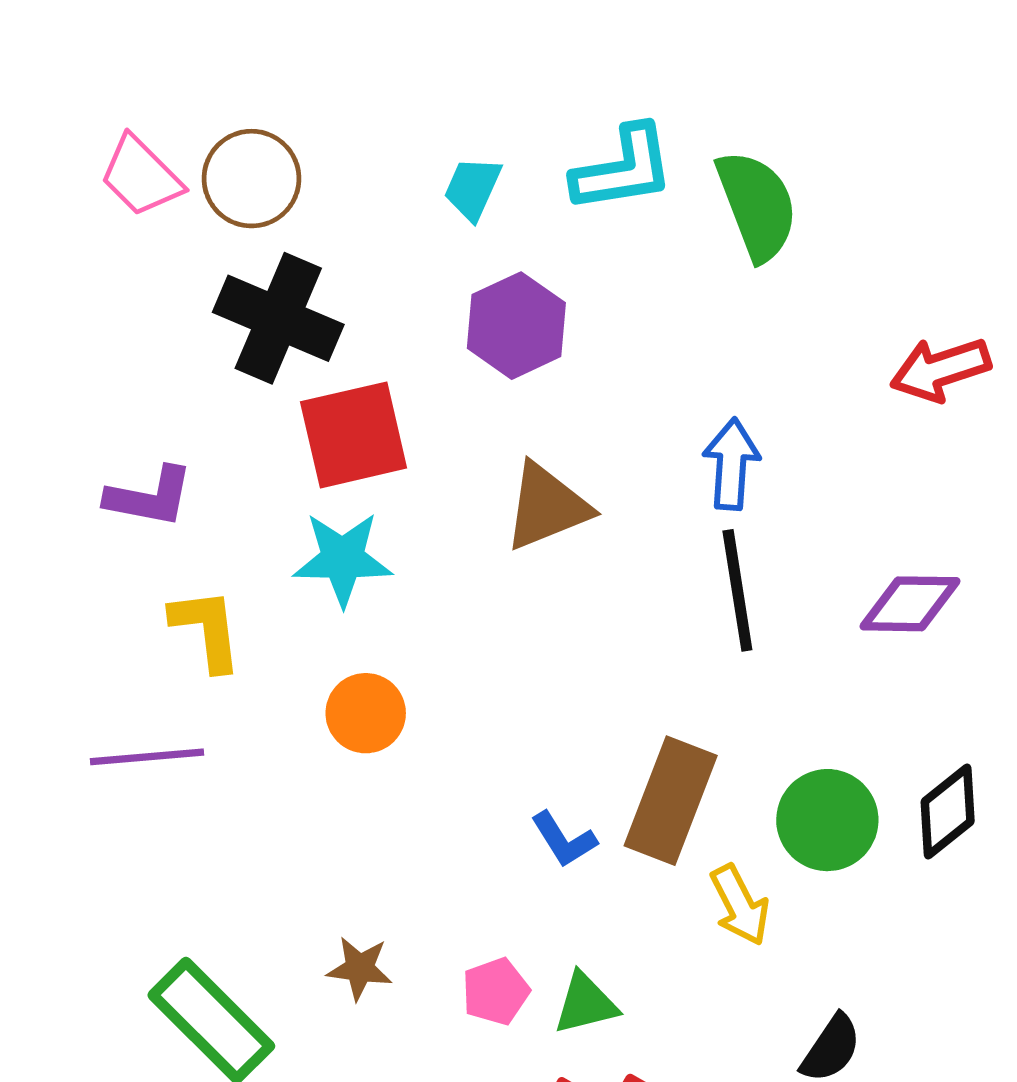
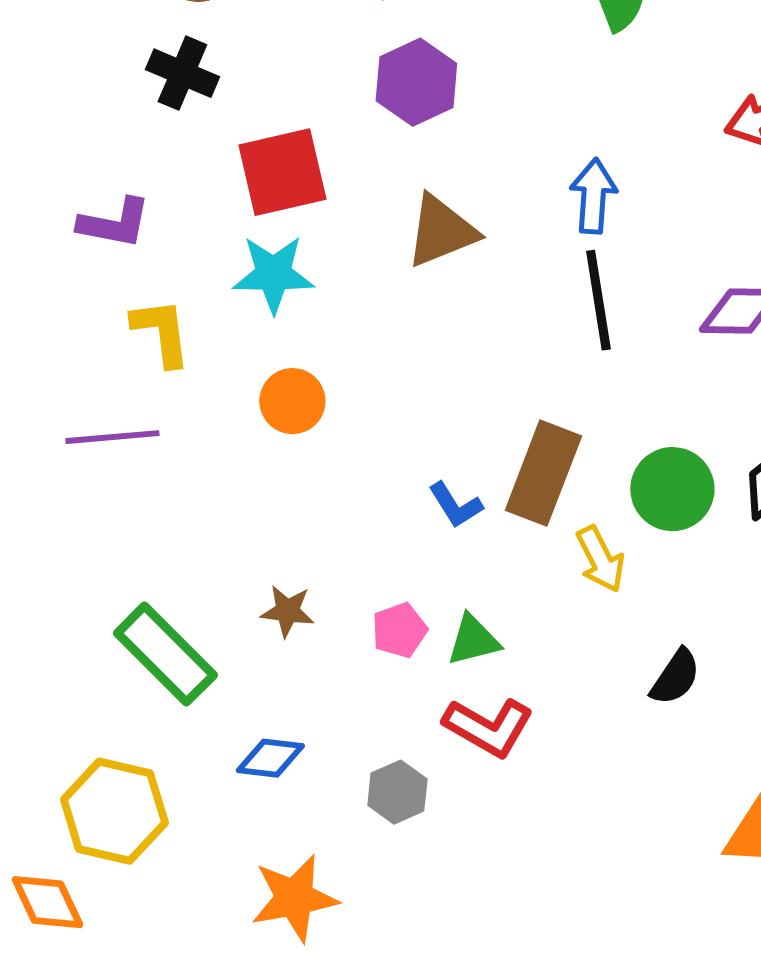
black cross: (278, 318) -> (182, 73), moved, size x0.7

